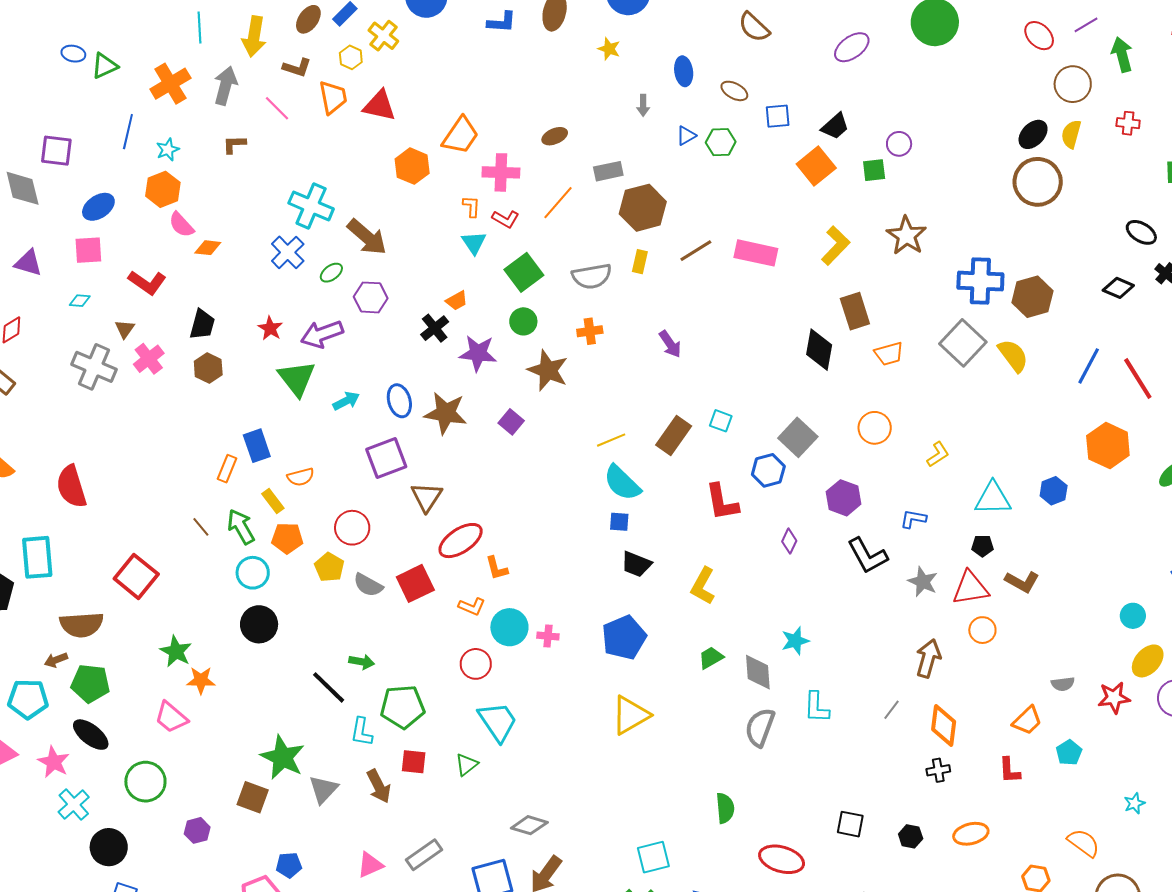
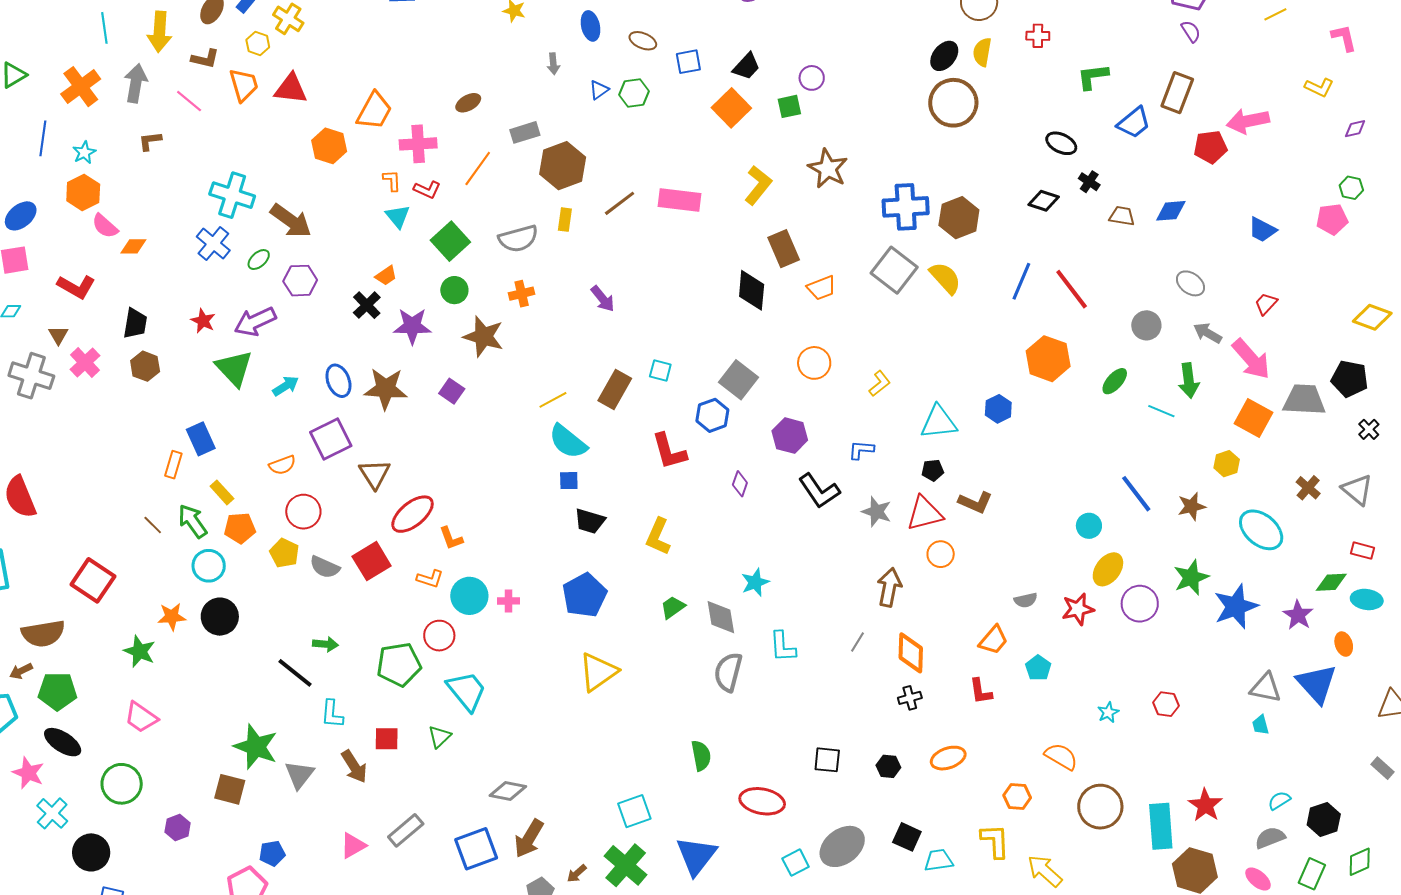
orange semicircle: (301, 477) -> (282, 465), moved
orange star: (201, 680) -> (172, 617), moved
green pentagon: (402, 707) -> (399, 664), moved

